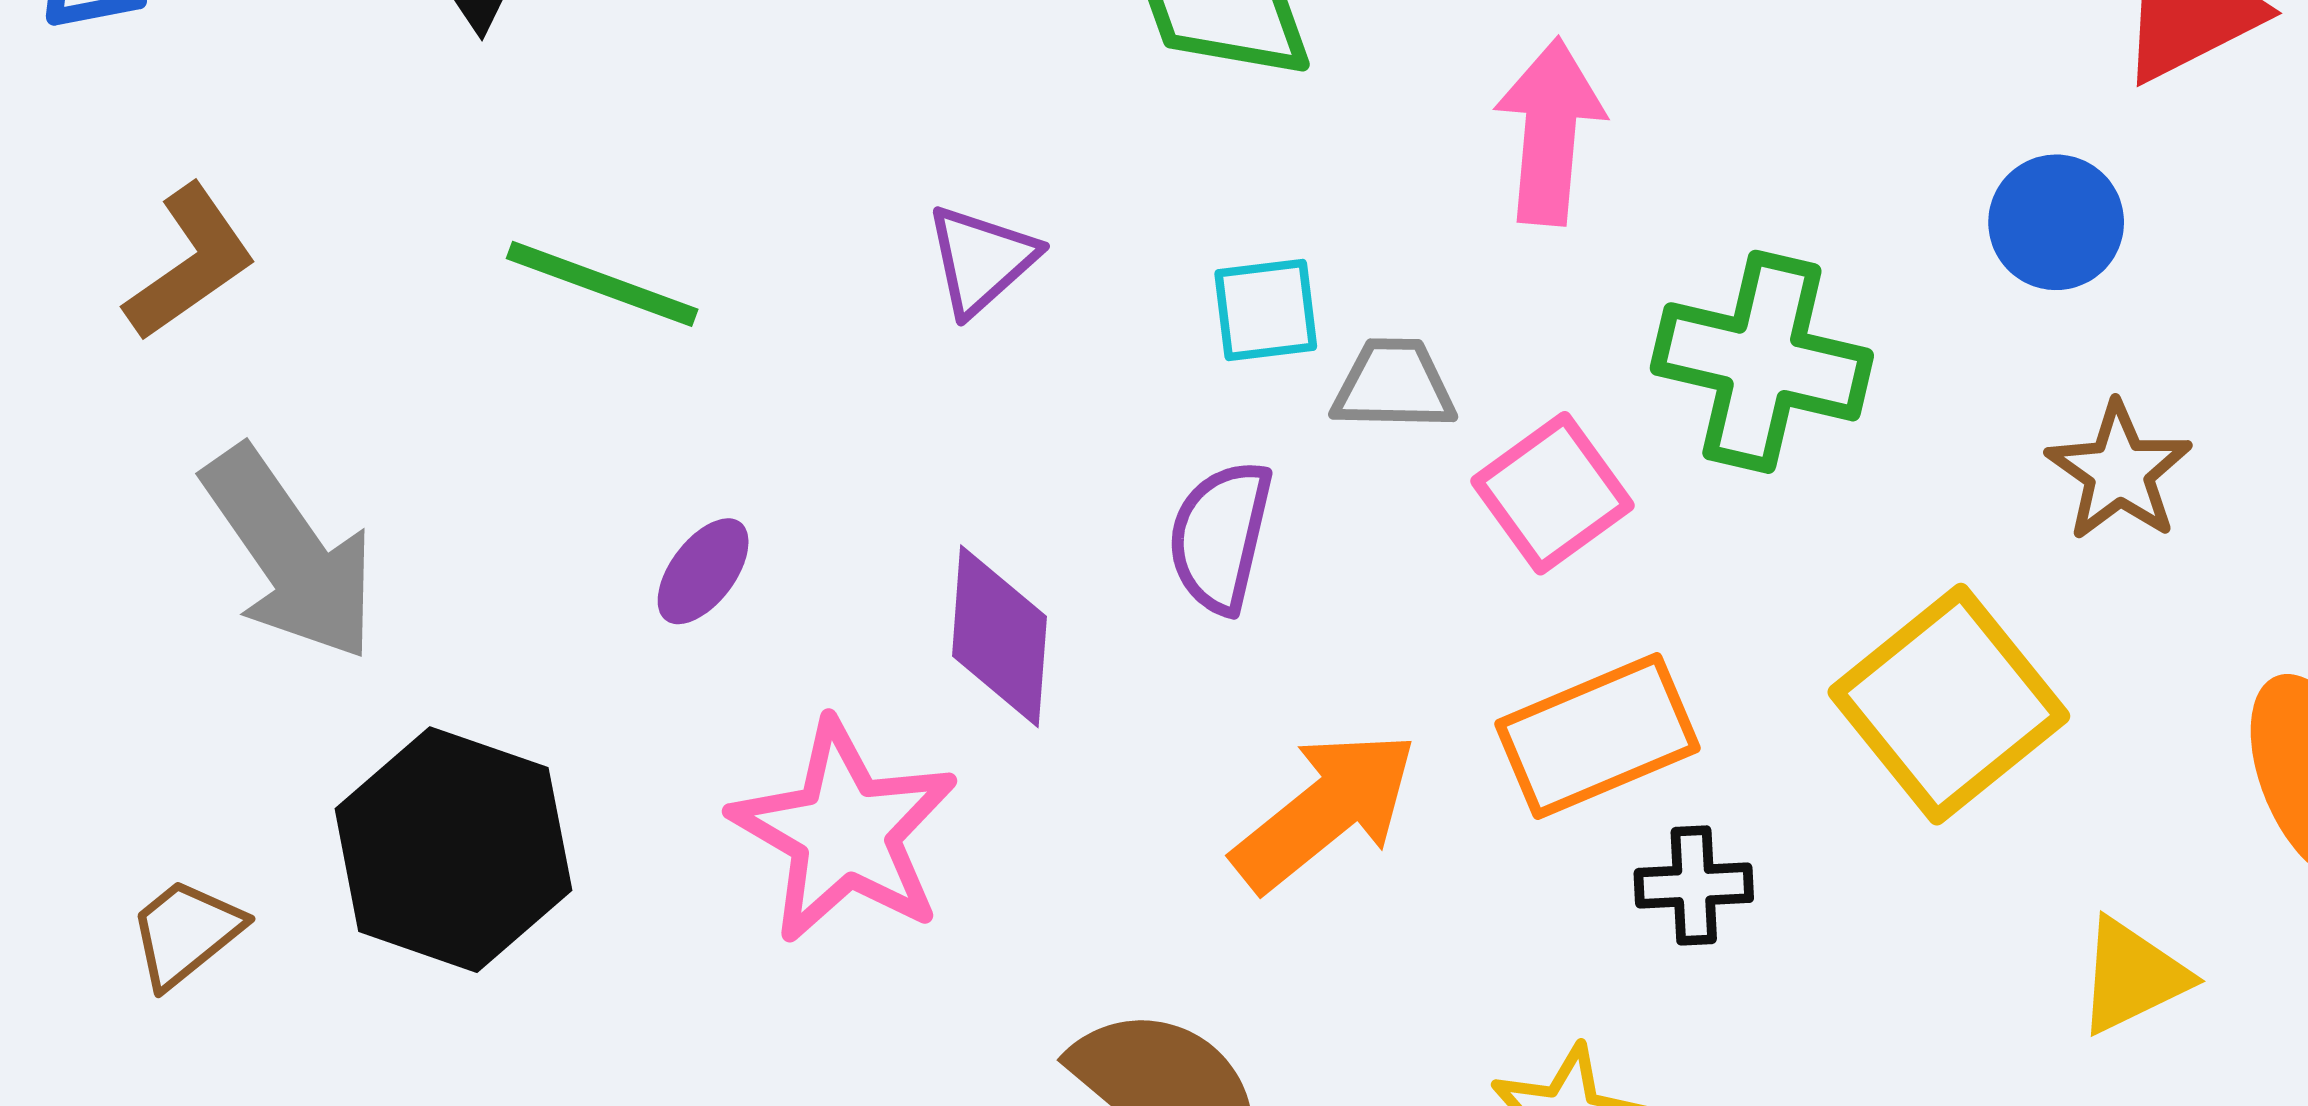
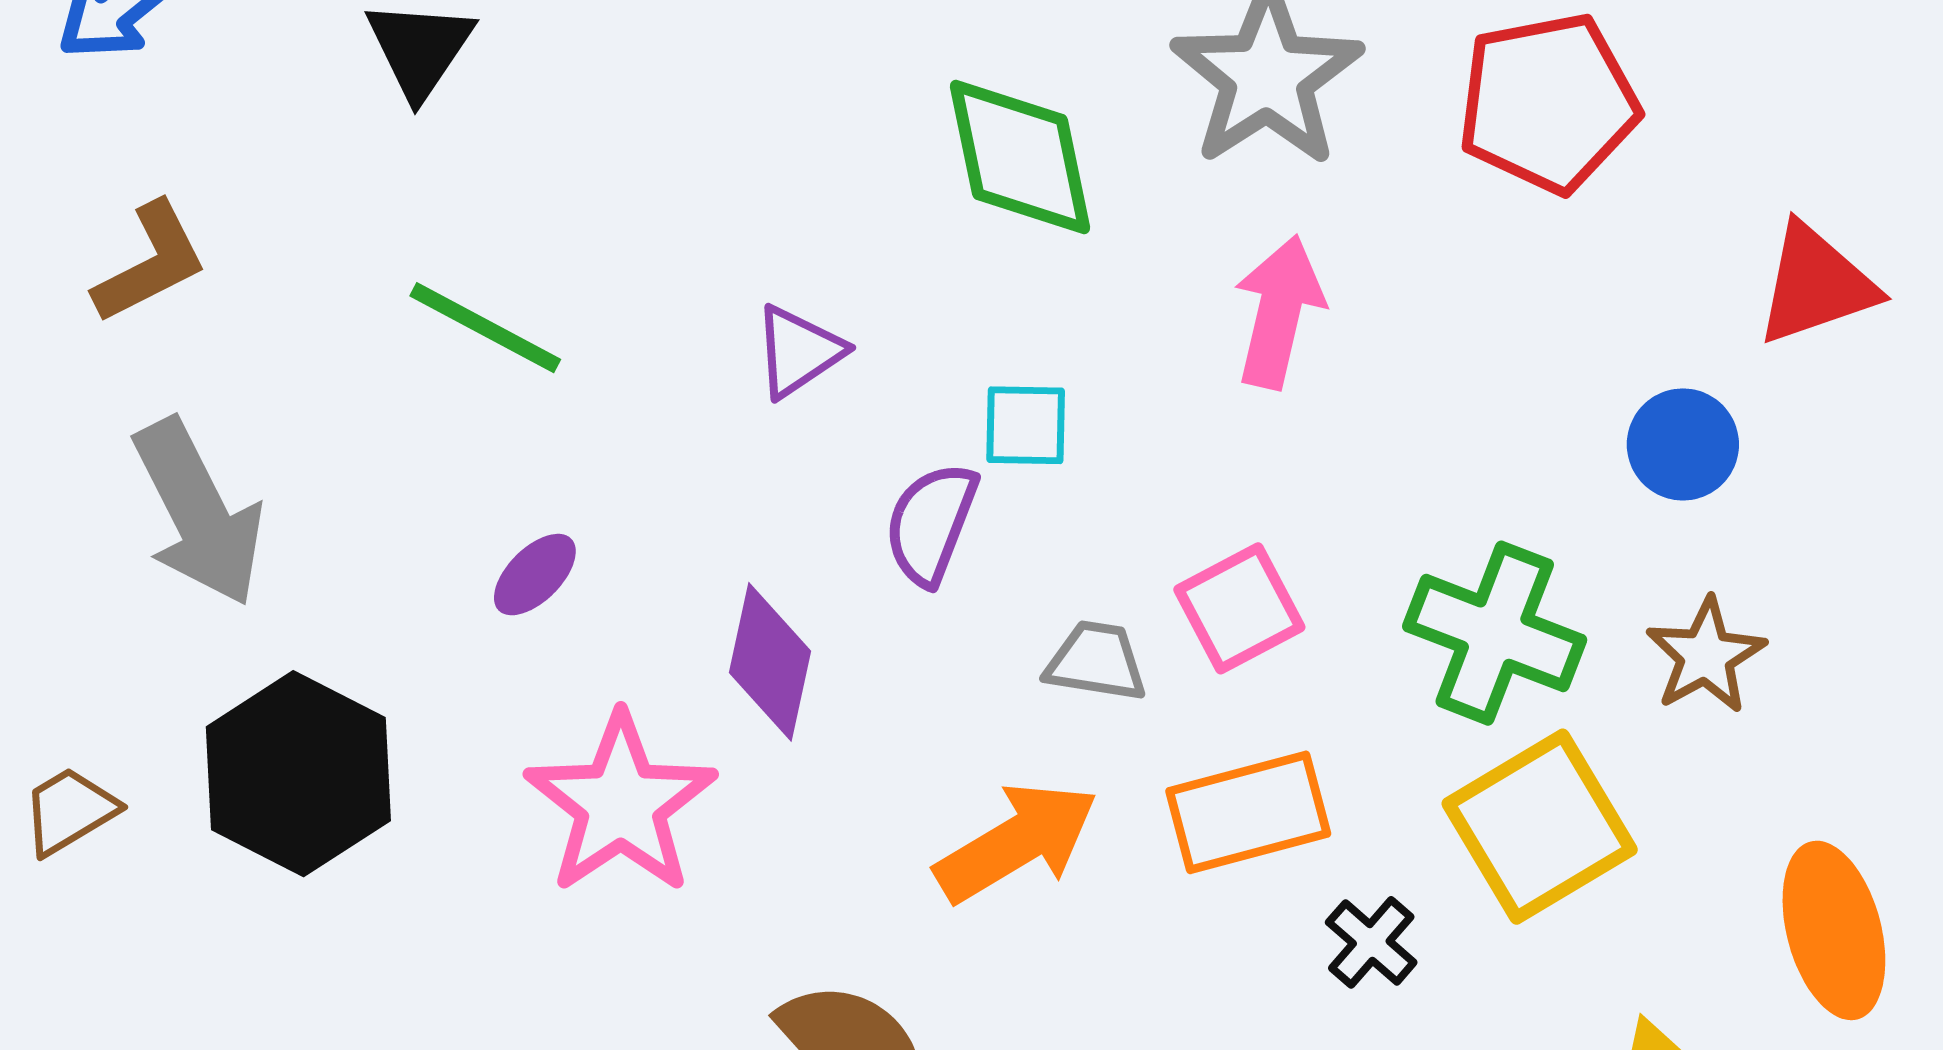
green cross: (1762, 362) -> (1495, 633), moved
gray trapezoid: (1394, 385) -> (1096, 661), moved
purple semicircle: (1220, 536) -> (931, 524), moved
black cross: (1694, 885) -> (1371, 942), moved, turned 36

